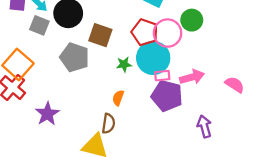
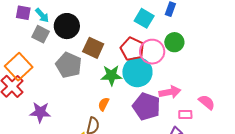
green star: (124, 64) -> (111, 75), size x1.5
pink rectangle: (162, 76) -> (185, 115), moved
purple star: (47, 114) -> (40, 112), turned 30

